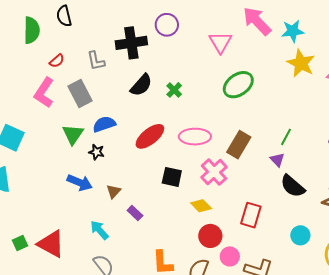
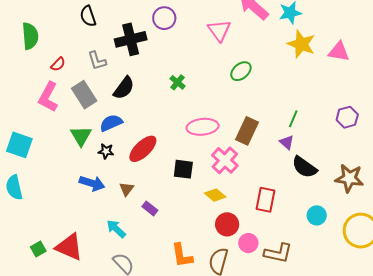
black semicircle: (64, 16) -> (88, 16), moved
black semicircle: (141, 85) -> (124, 88), moved
green ellipse: (238, 85) -> (241, 71), size x0.7
red ellipse: (150, 136) -> (143, 149), moved

